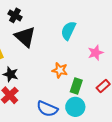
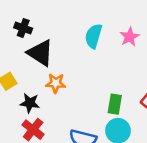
pink star: (96, 53) -> (130, 37), moved
orange star: (60, 70) -> (56, 83), moved

